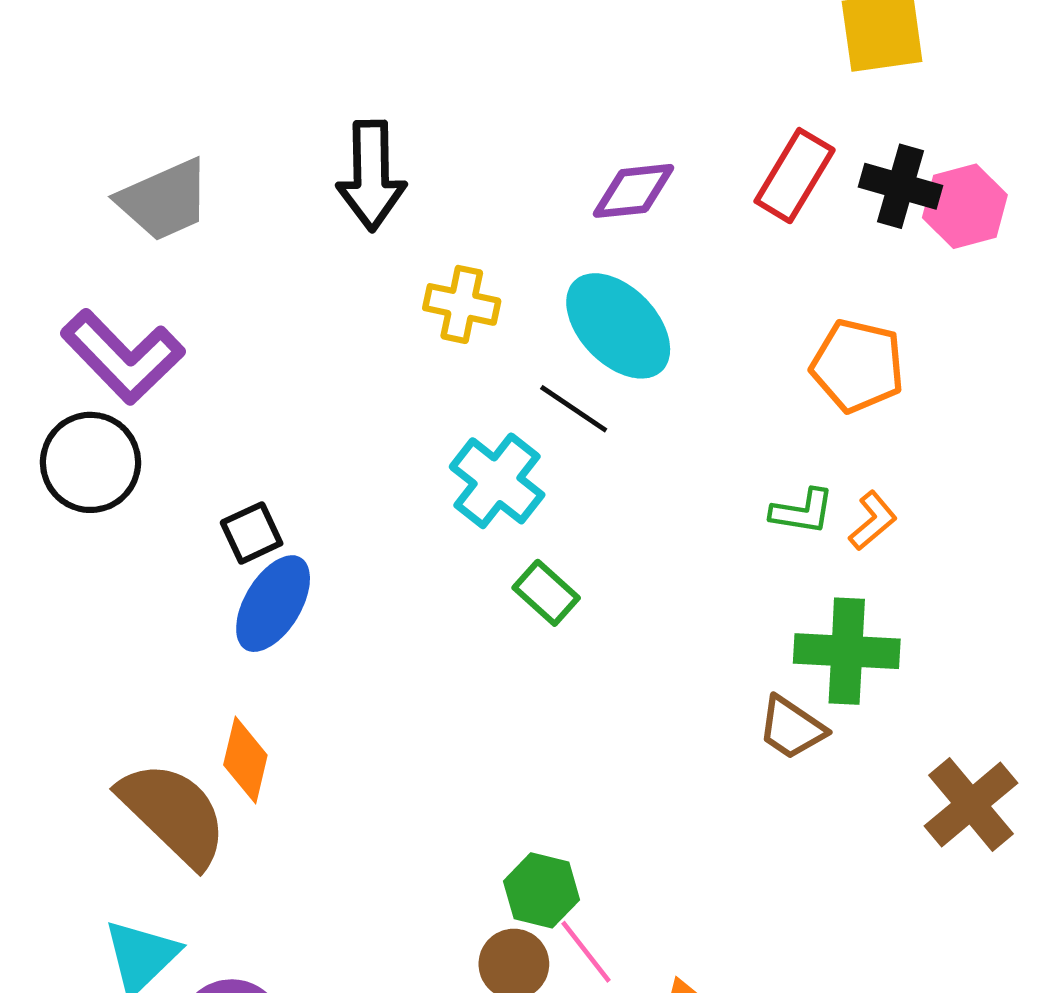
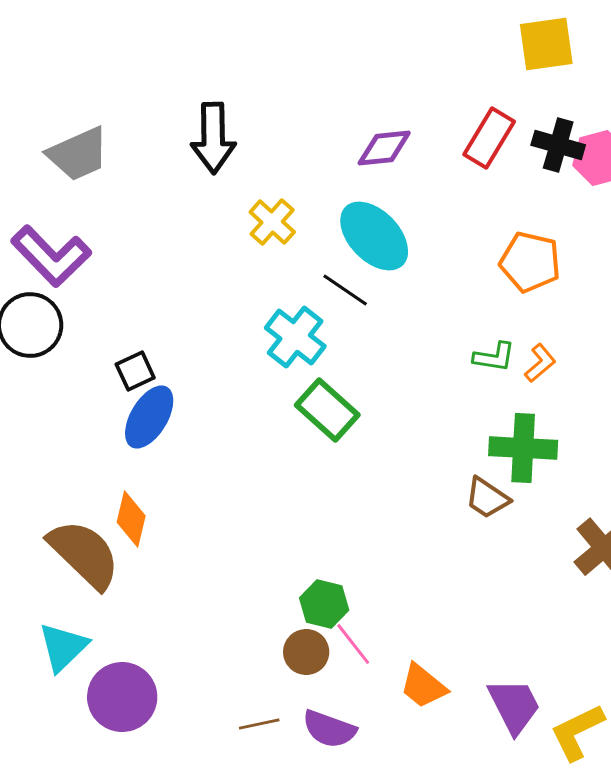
yellow cross: (462, 304) -> (272, 222), turned 30
green rectangle: (546, 593) -> (327, 410), size x1.5

